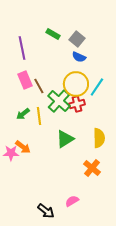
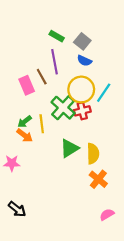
purple line: (22, 48) -> (54, 62), moved
brown line: (39, 86) -> (42, 77), moved
yellow semicircle: (99, 138) -> (93, 154), moved
orange arrow: (23, 147) -> (25, 135), moved
pink semicircle: (72, 201) -> (107, 215), moved
black arrow: (46, 211) -> (17, 209), moved

